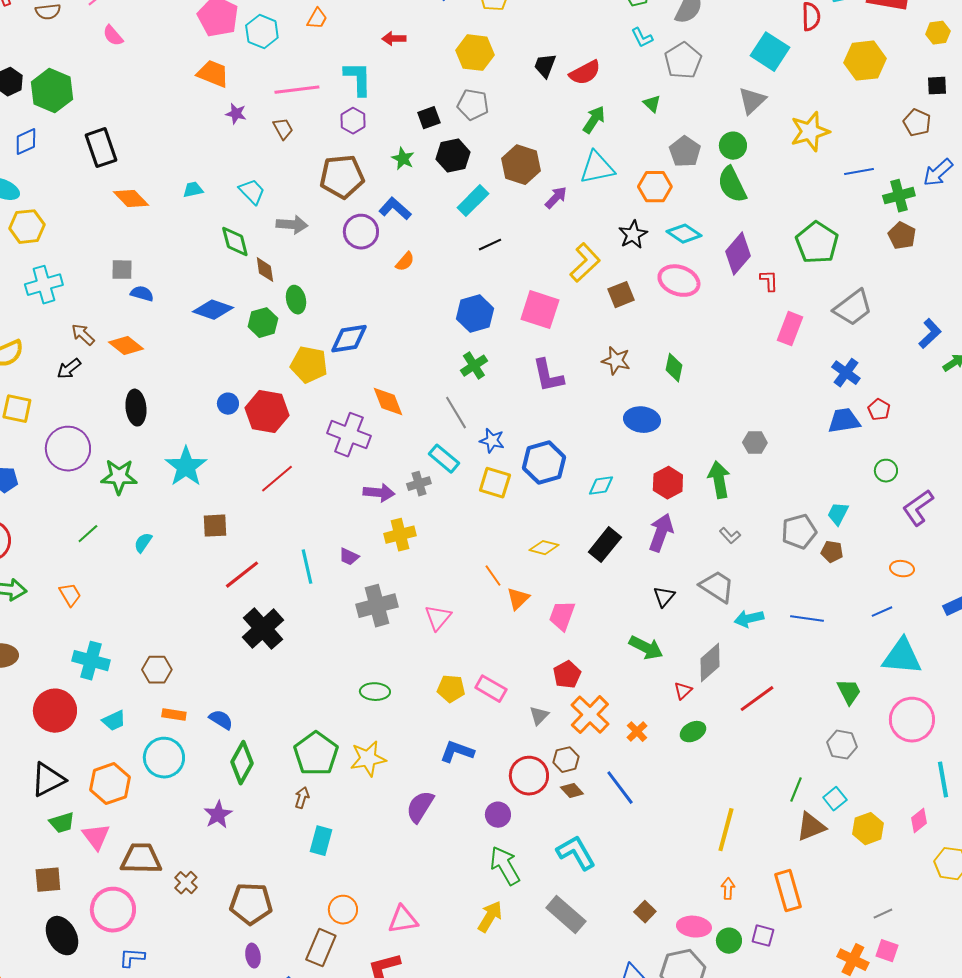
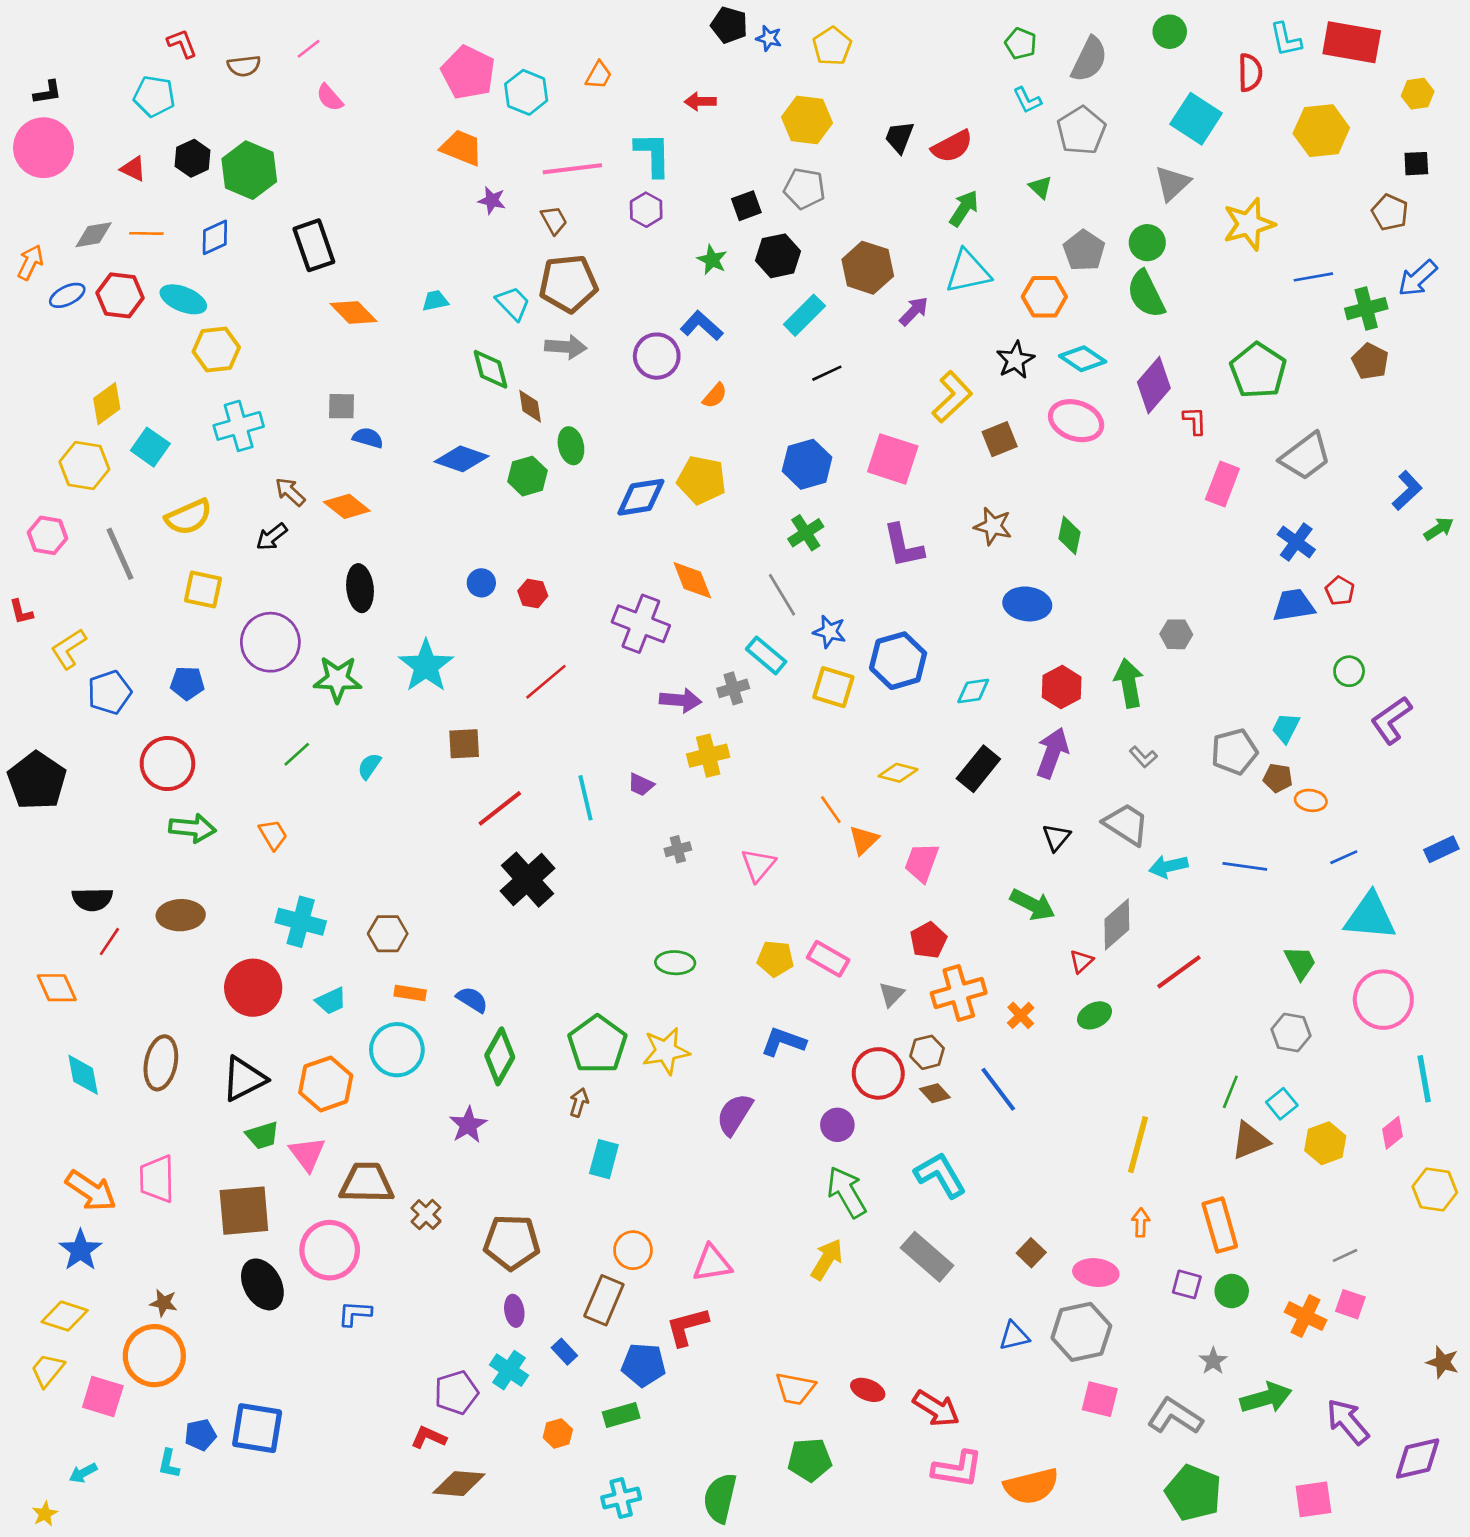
brown pentagon: (342, 177) -> (568, 284), moved
yellow pentagon: (309, 365) -> (702, 480), moved
red hexagon: (267, 412) -> (533, 593), size x0.5
orange ellipse: (902, 569) -> (1311, 800), moved
gray cross: (377, 606) -> (678, 849), size x0.5
orange cross: (590, 715) -> (959, 993), turned 30
brown square: (48, 880) -> (244, 1211), size x1.5
green circle: (729, 941) -> (1232, 1291), moved

